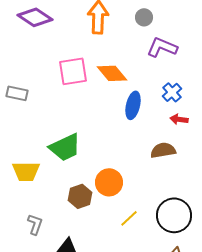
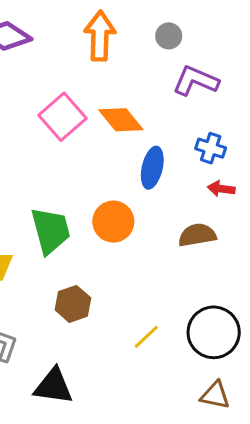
pink square: (73, 71) -> (62, 117), turned -32
blue cross: (172, 92) -> (211, 148), turned -30
green trapezoid: (65, 147) -> (50, 231), turned -80
orange circle: (109, 182) -> (113, 222), moved

